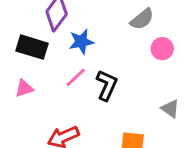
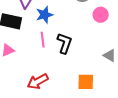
pink line: (76, 77) -> (43, 40), turned -49

